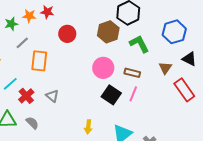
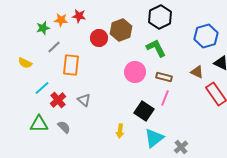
brown hexagon: (108, 32) -> (121, 30), moved
green L-shape: (139, 44) -> (156, 48), moved
brown triangle: (165, 68) -> (197, 72), turned -40
black square: (111, 95) -> (144, 111), moved

